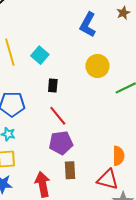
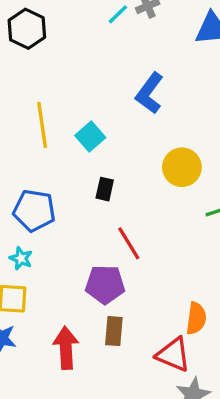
blue L-shape: (88, 25) -> (149, 93), moved
red line: (58, 116) -> (129, 243), moved

